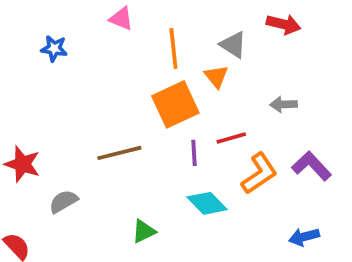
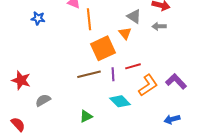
orange line: (173, 48) -> (89, 19), moved
gray arrow: (284, 104) -> (159, 26), moved
brown line: (119, 153) -> (89, 74), moved

